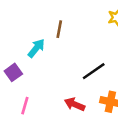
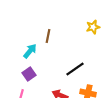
purple square: (13, 72) -> (29, 74), moved

